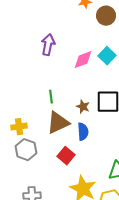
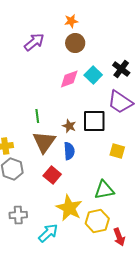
brown circle: (106, 16) -> (75, 43), moved
purple arrow: (48, 45) -> (34, 42), moved, turned 40
brown triangle: (58, 123) -> (44, 142), turned -30

